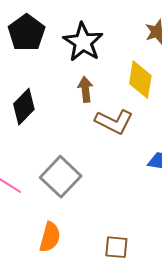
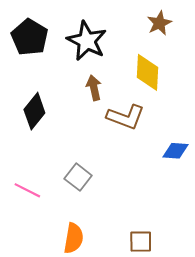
gray square: (61, 177) -> (78, 177), size x0.7

